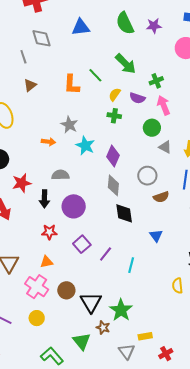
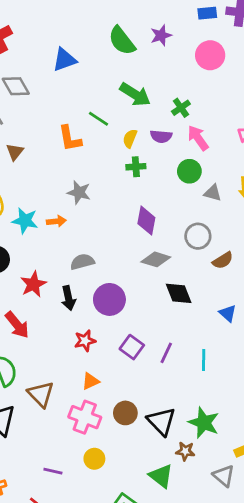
cyan star: (85, 146) -> (25, 221), moved
gray diamond: (113, 185) -> (156, 259), turned -65

